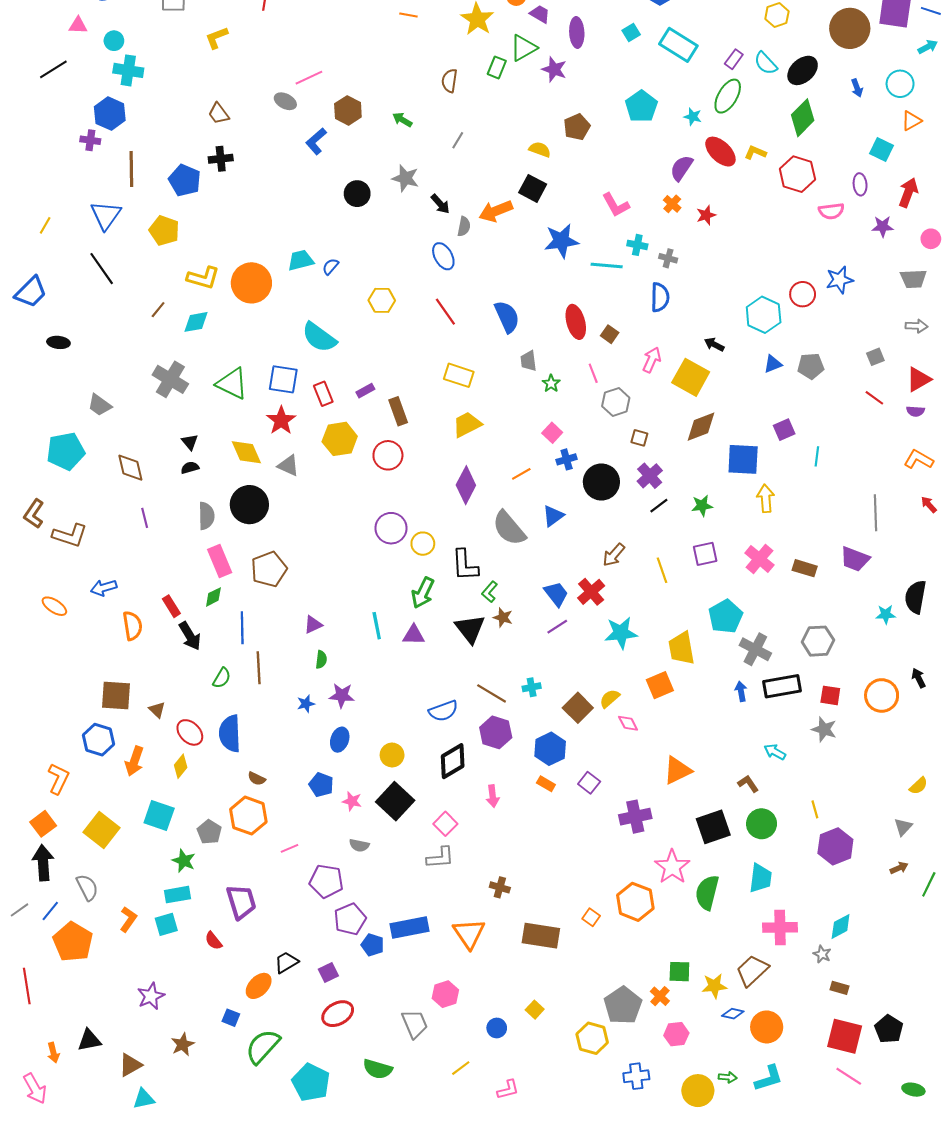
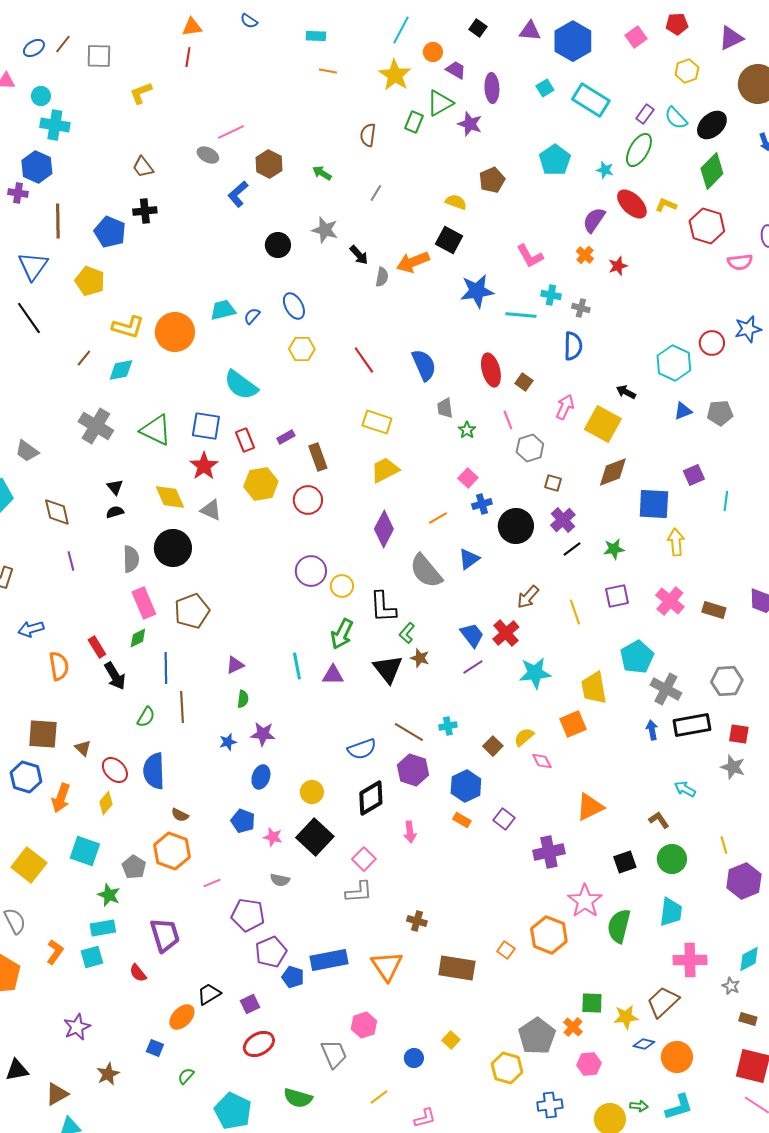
blue ellipse: (443, 256) -> (294, 306), moved
brown square: (578, 708) -> (493, 746), size x0.7
black square: (713, 827) -> (625, 862), size x0.7
green semicircle: (263, 1046) -> (186, 1076), size x0.5

